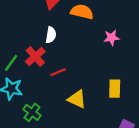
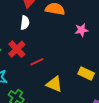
white semicircle: (51, 35) -> (25, 23), moved
yellow rectangle: (115, 89) -> (86, 74), turned -63

